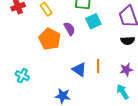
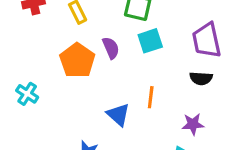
orange line: (98, 66) -> (151, 97), moved
cyan cross: (22, 76) -> (27, 94), moved

